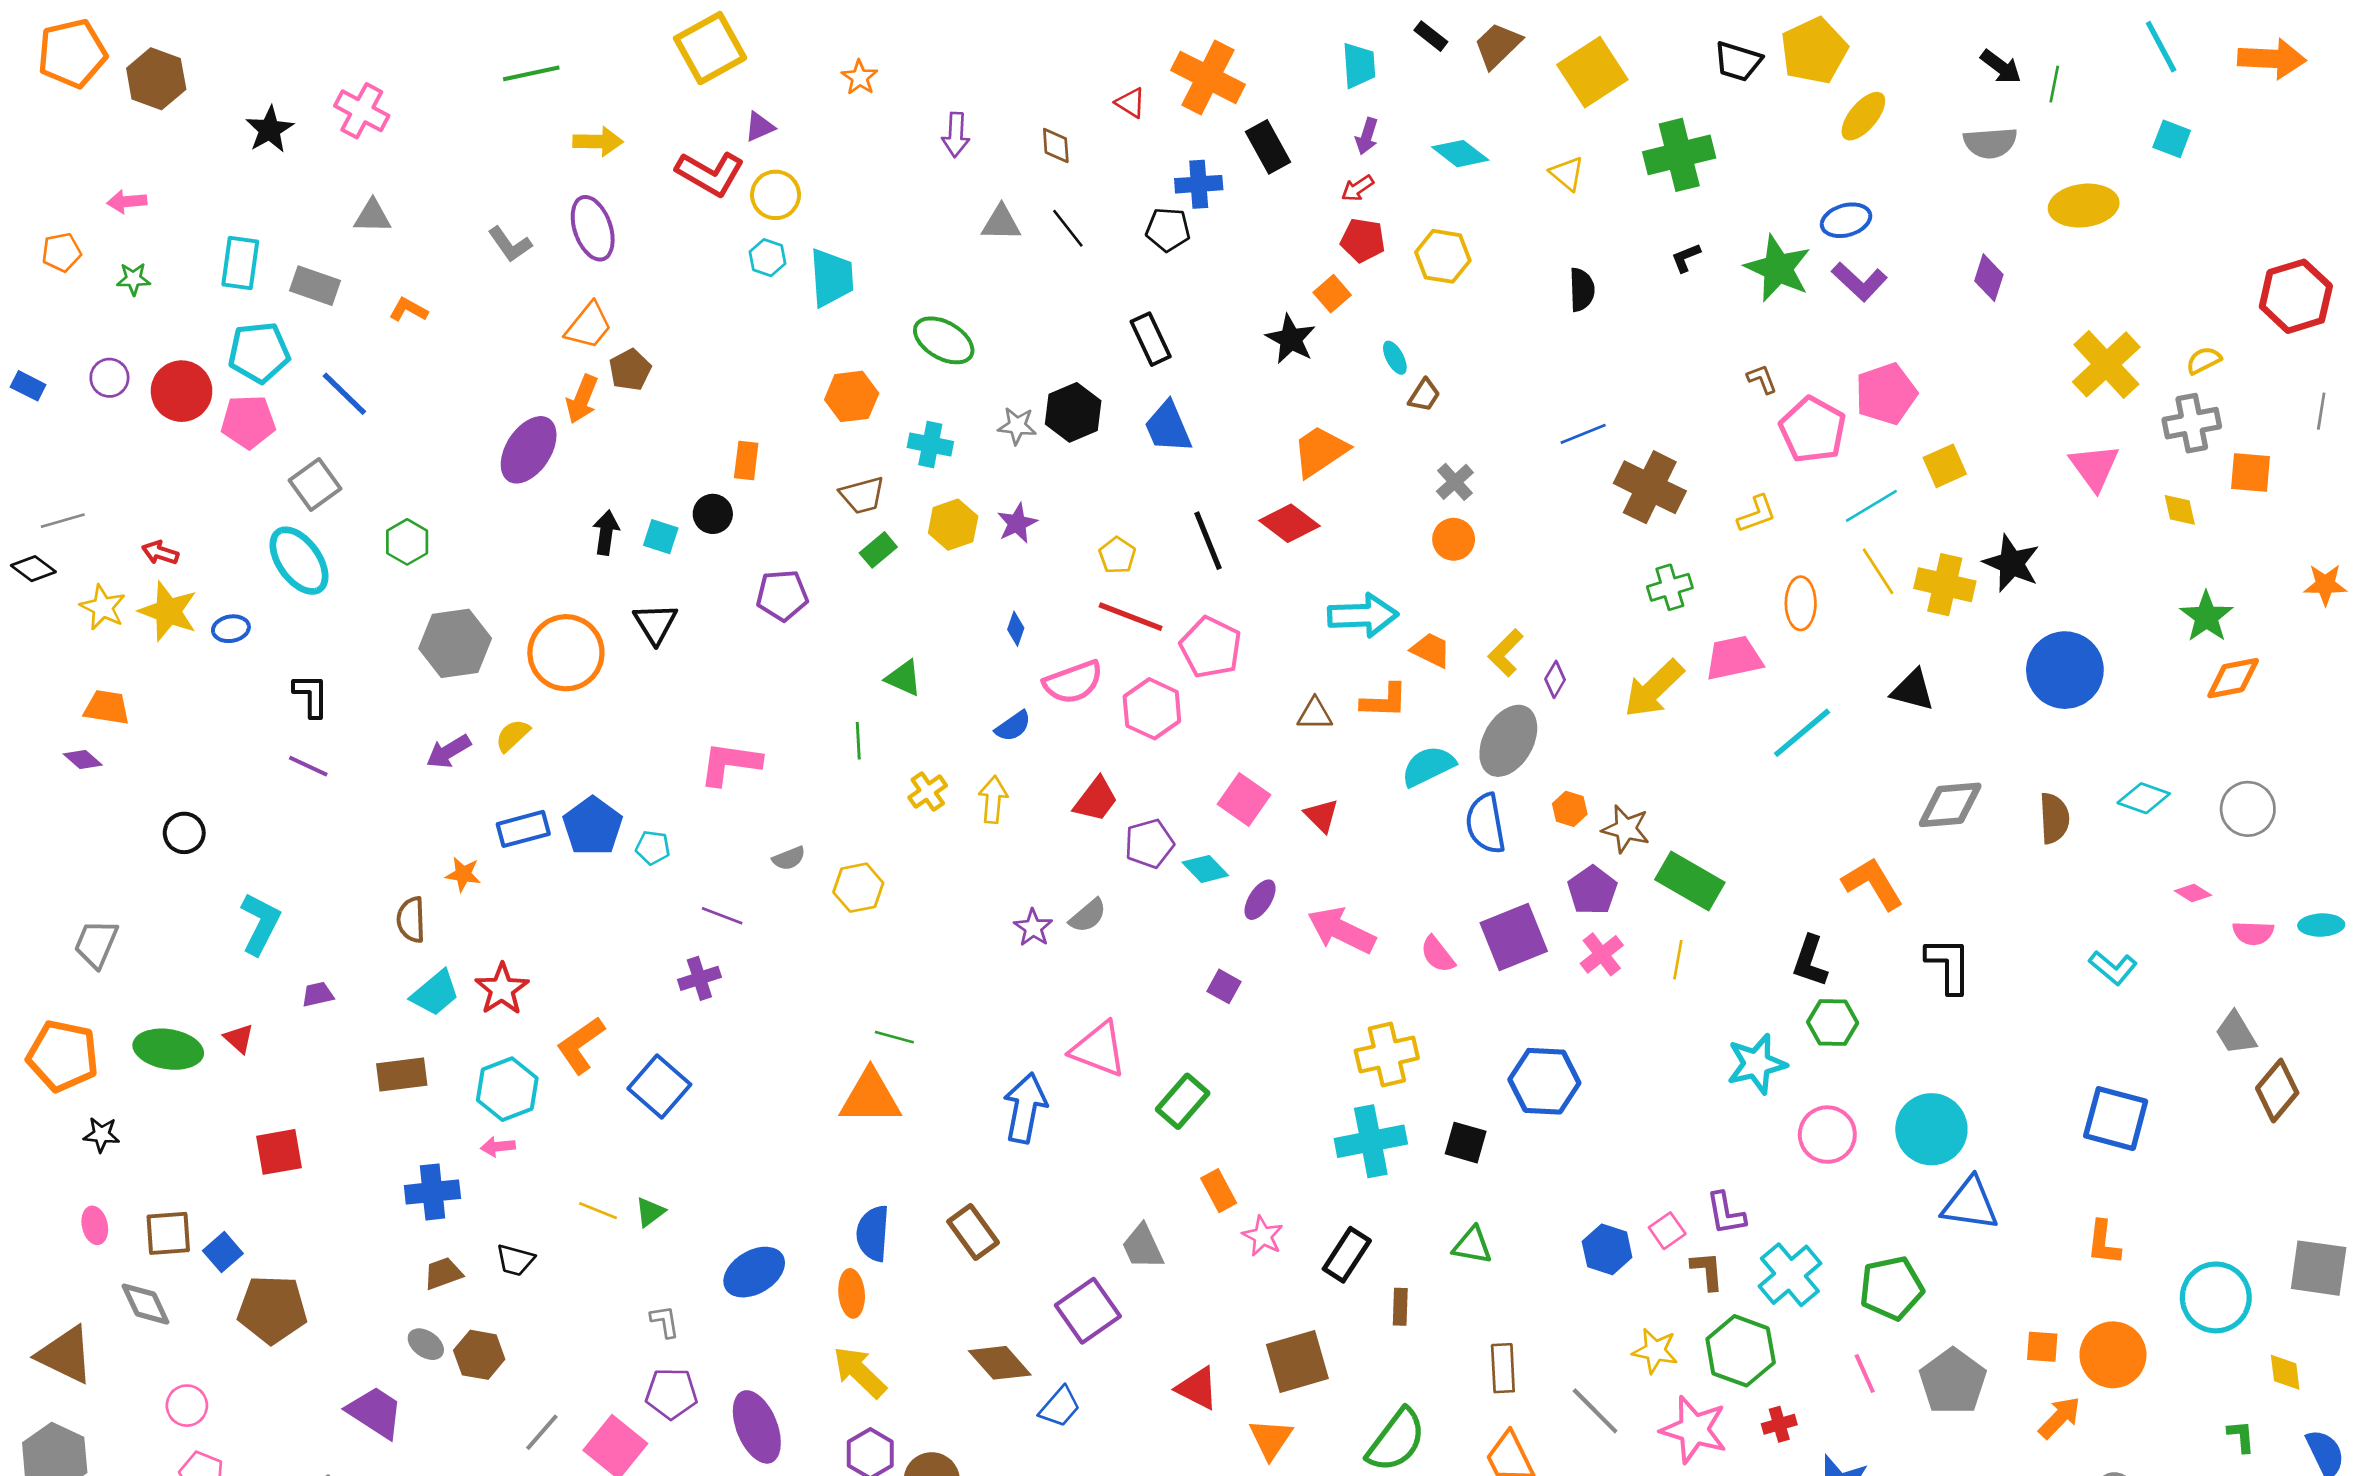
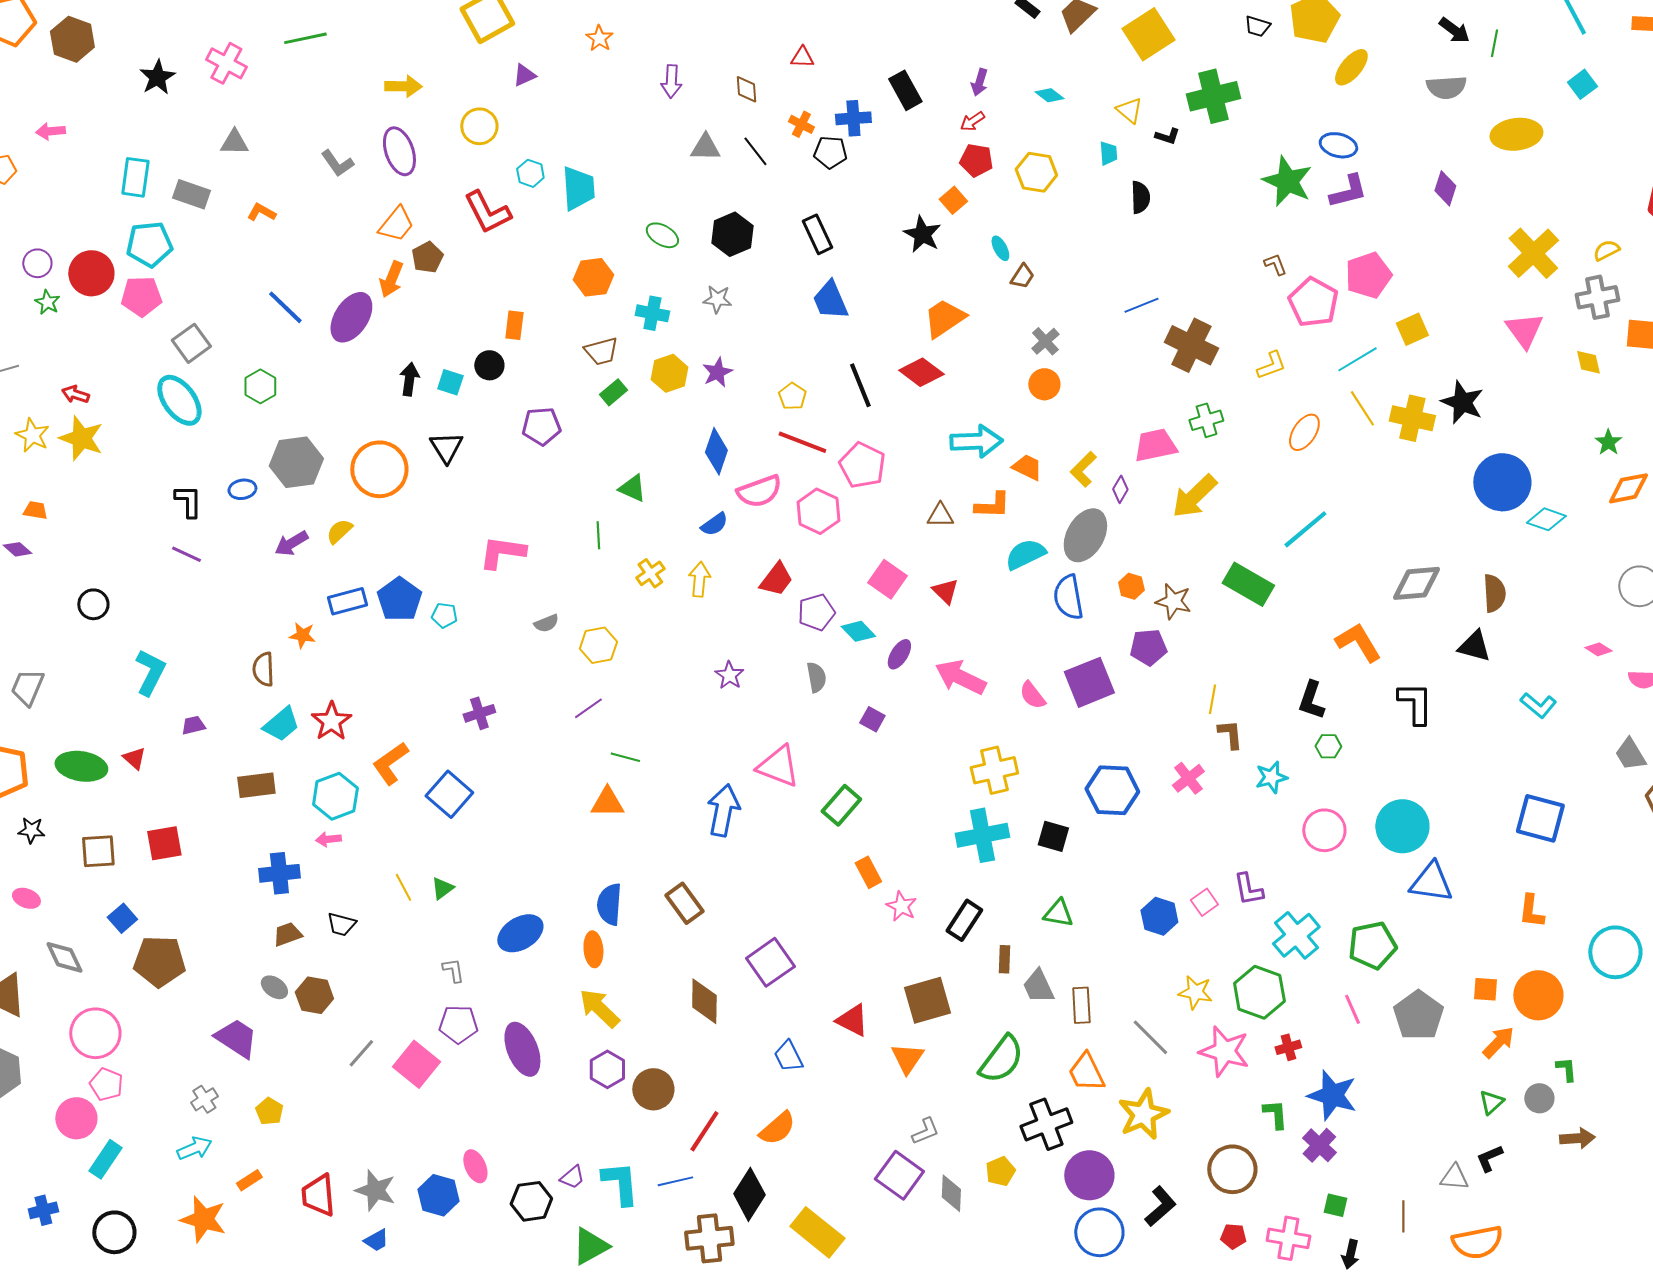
black trapezoid: (1738, 61) -> (1257, 26), size x0.7
cyan trapezoid: (1359, 65) -> (1108, 153), moved, size x0.7
green line: (531, 73) -> (305, 38), moved
orange cross: (1208, 77) -> (801, 124), moved, size x0.5
red triangle: (1131, 103) -> (802, 57), turned -30
cyan square: (2172, 139) -> (1582, 84), turned 32
cyan diamond: (1460, 154) -> (1049, 95), size x0.7
red L-shape: (710, 174) -> (487, 212), moved, turned 33
yellow circle: (776, 195) -> (479, 126), moved
blue ellipse: (1846, 220) -> (1338, 145), turned 30
black L-shape: (1686, 258) -> (1167, 136), moved, turned -140
green star: (133, 279) -> (47, 302), moved, turned 30
purple L-shape: (1859, 282) -> (1348, 191), turned -57
green ellipse: (944, 340) -> (662, 235), size x0.7
blue line: (344, 394) -> (285, 307), moved
black hexagon: (1073, 412) -> (732, 234), moved
orange ellipse: (1801, 603) -> (1304, 432), turned 33
green star: (2206, 617) -> (1608, 442), size x0.7
blue ellipse: (231, 629) -> (242, 489), moved
blue diamond: (1016, 629) -> (716, 451), size x1.8
pink trapezoid: (1734, 658) -> (1155, 445), moved
black triangle: (1913, 690) -> (1474, 646), moved
orange trapezoid: (107, 707) -> (35, 510), size x0.7
cyan diamond: (2144, 798) -> (1546, 519), moved
green rectangle: (1690, 881) -> (1248, 584), moved
purple pentagon: (1592, 890) -> (1148, 647), turned 30
purple line: (722, 916) -> (588, 708), moved, turned -56
gray semicircle: (1088, 916) -> (816, 677), moved, turned -60
pink cross: (1602, 954) -> (1188, 778), moved
green hexagon: (1833, 1022) -> (1328, 746), size x0.7
cyan star: (1757, 1064) -> (1271, 777), size x0.7
orange triangle: (870, 1097) -> (607, 802), size x0.7
yellow line: (598, 1211) -> (403, 887), turned 40
pink ellipse: (95, 1225) -> (26, 898), turned -56
brown square: (168, 1233) -> (98, 851), moved
gray trapezoid: (1143, 1247) -> (1038, 986), moved
brown L-shape: (1707, 1271) -> (1230, 734), moved
brown diamond: (1000, 1363) -> (704, 1001), turned 42
pink circle: (187, 1406) -> (95, 1033), size x1.6
blue trapezoid: (1060, 1407) -> (788, 1056), moved, turned 112
green L-shape: (2241, 1436) -> (1566, 1069), moved

